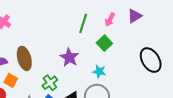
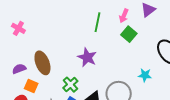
green square: (104, 43) -> (129, 34), moved
cyan star: (99, 71) -> (145, 75), moved

